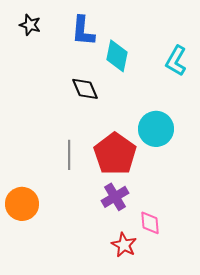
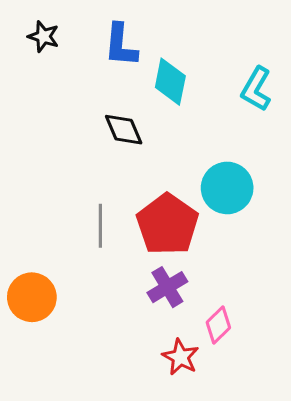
pink diamond: (150, 223) -> (218, 325), turned 50

